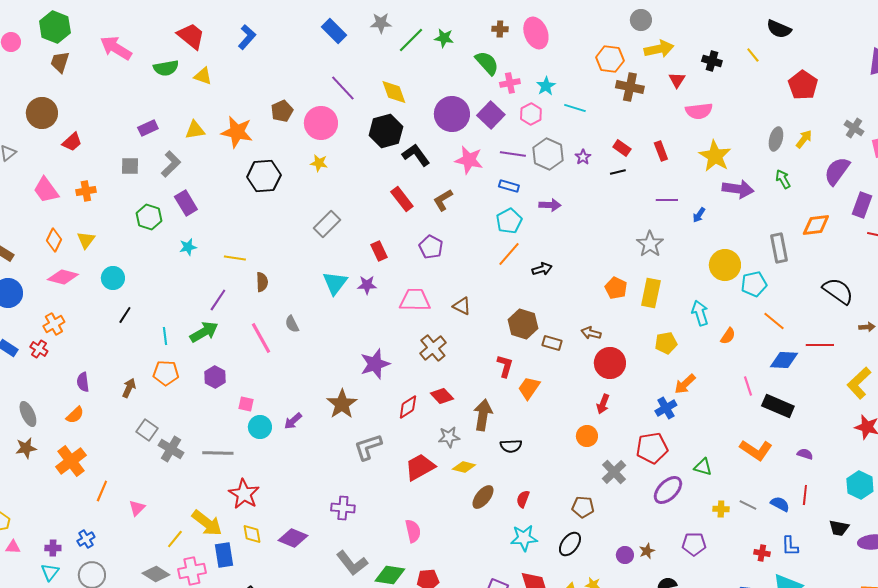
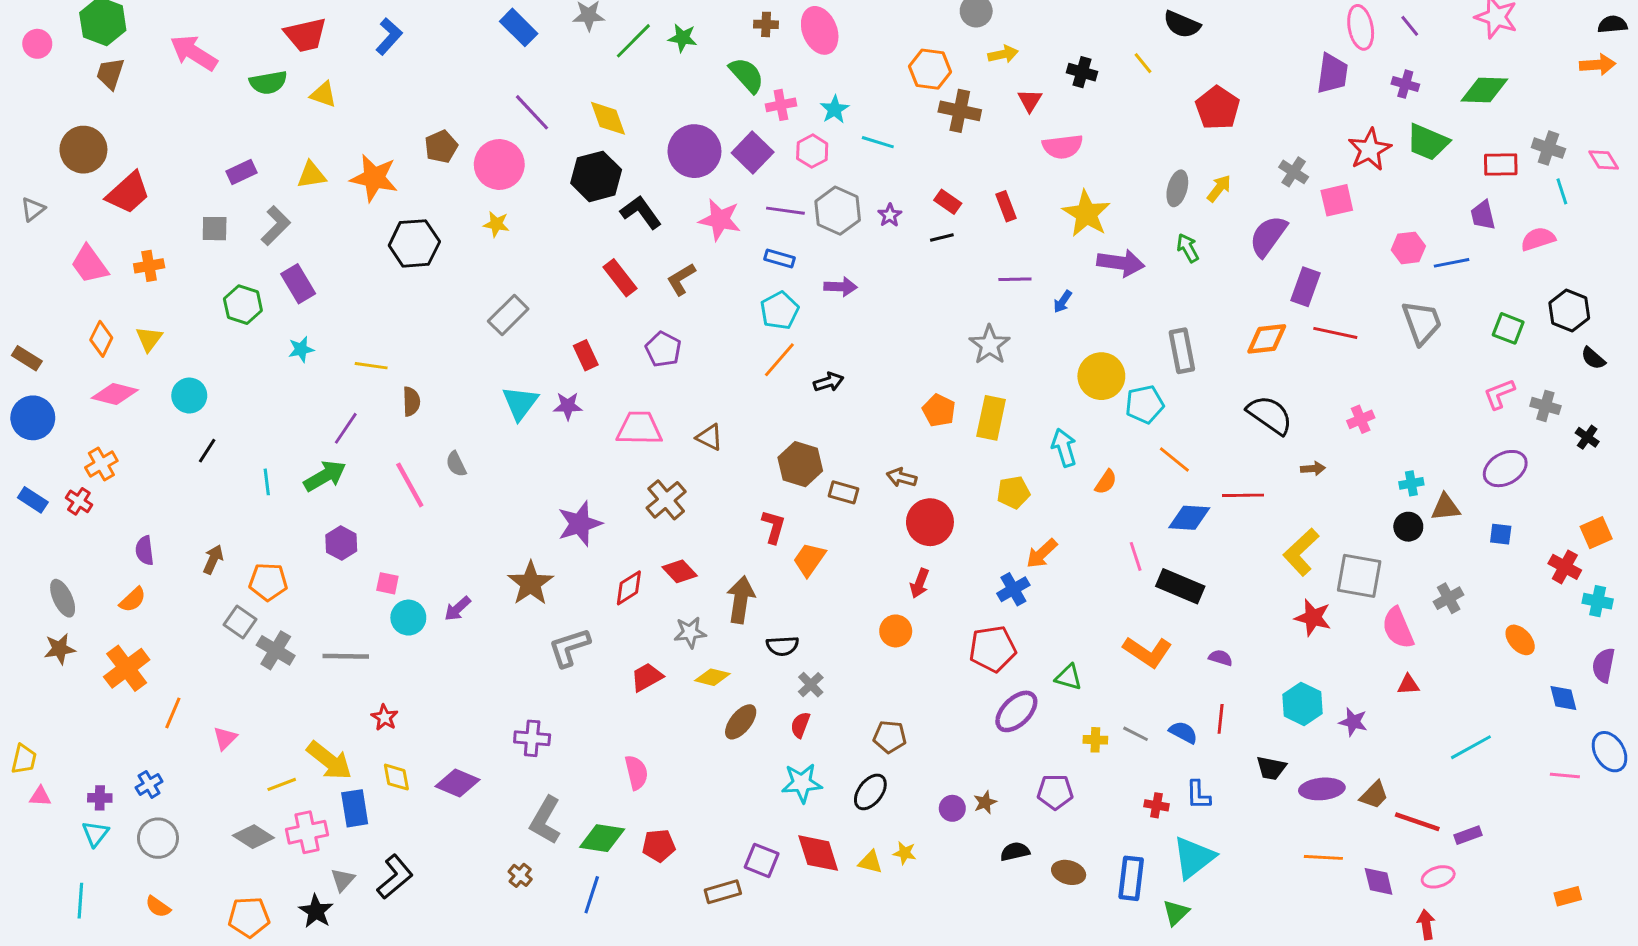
red trapezoid: (191, 36) -> (306, 35), turned 128
yellow arrow: (659, 49) -> (1003, 54), size x0.7
red trapezoid: (72, 142) -> (128, 193), size x1.5
orange diamond: (816, 225) -> (1267, 339), moved
orange pentagon: (166, 373) -> (268, 582), moved
red trapezoid: (420, 467) -> (647, 677), size x0.7
gray cross: (614, 472) -> (811, 685), moved, size x0.7
red star: (244, 494) -> (385, 717), size x0.6
yellow line: (175, 539) -> (282, 784), turned 30
gray L-shape: (352, 563) -> (545, 820), turned 68

